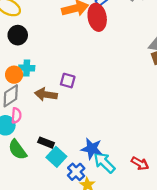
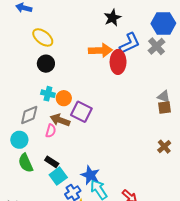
orange circle: (14, 75) -> (64, 98), moved
purple square: (68, 81) -> (81, 112), size x1.5
pink semicircle: (16, 115) -> (51, 131), moved

